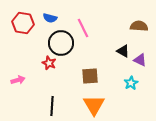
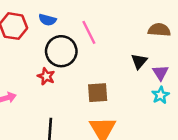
black triangle: (123, 51) -> (139, 61), turned 40
purple triangle: (140, 60) -> (160, 73), turned 32
cyan star: (131, 83) -> (160, 95), moved

